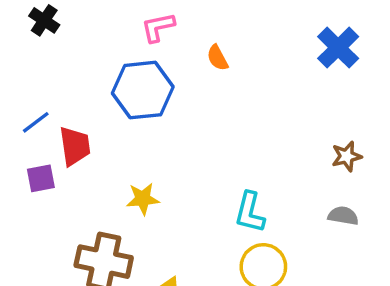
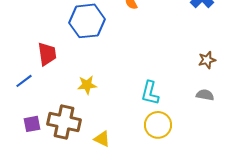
blue line: (36, 122) -> (24, 81), moved
purple square: (41, 178) -> (32, 124), moved

